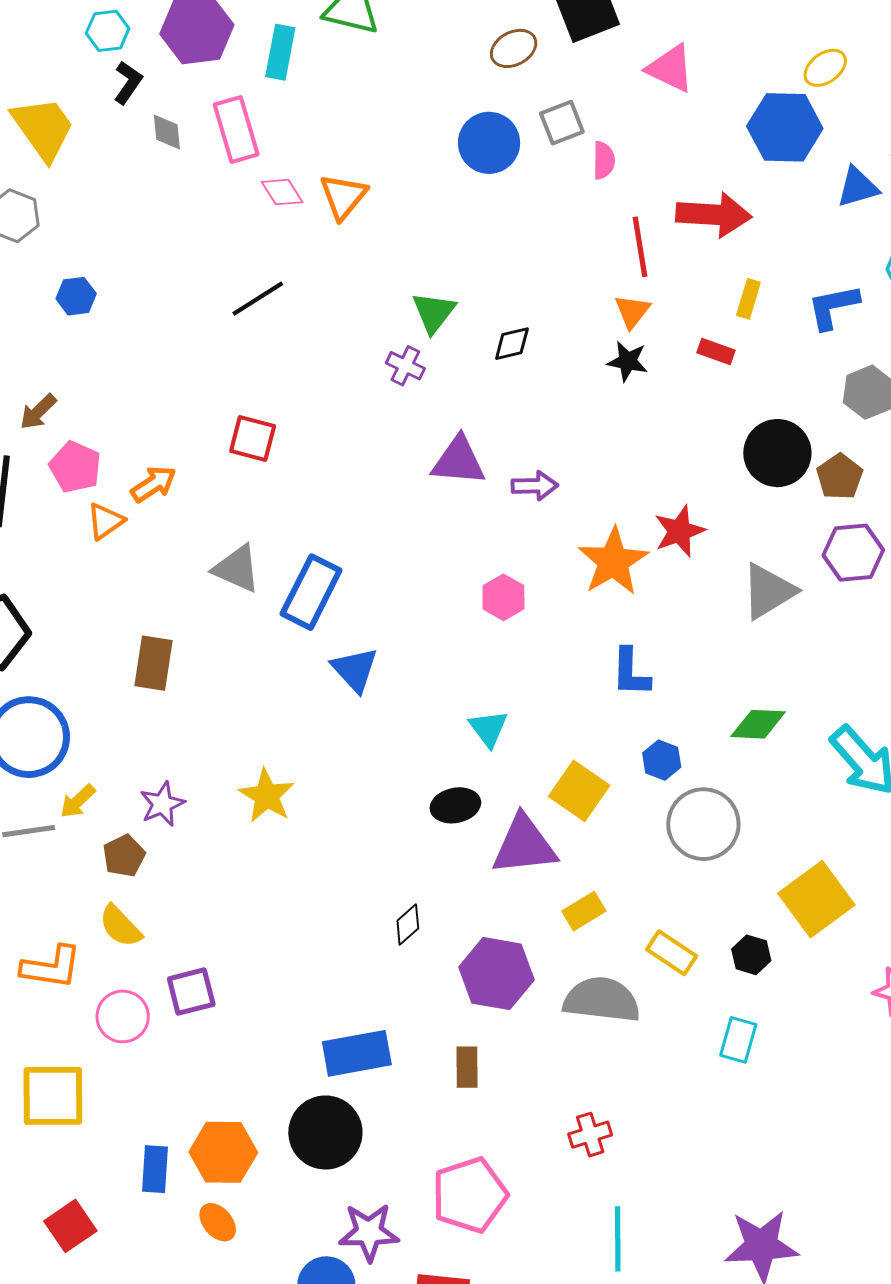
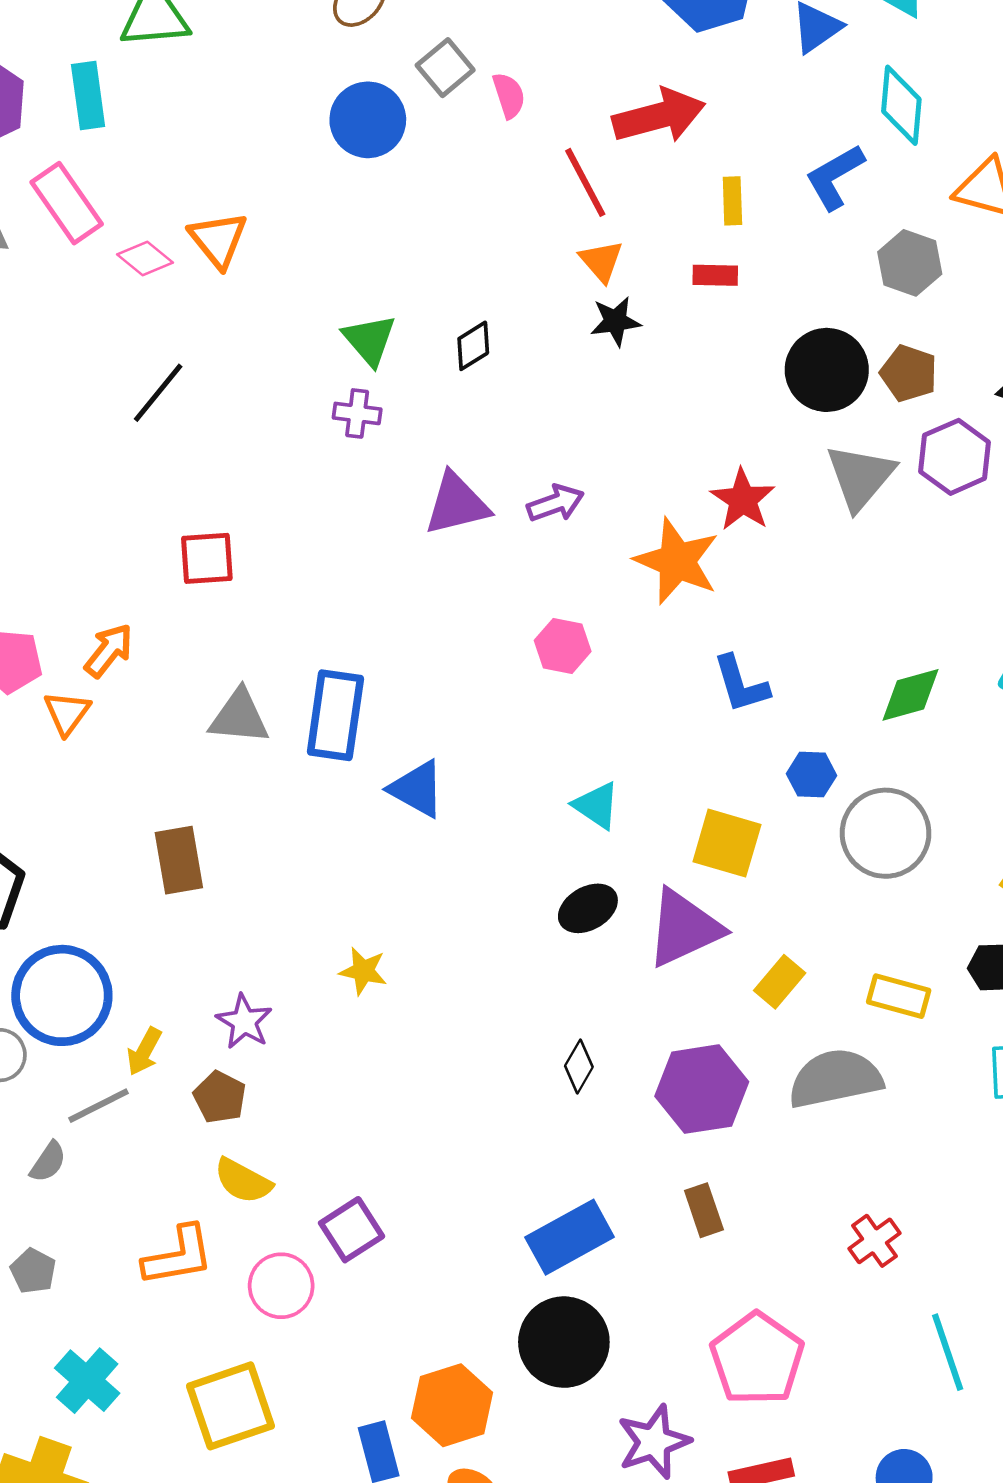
gray triangle: (768, 591) -> (860, 477), moved
yellow star: (267, 796) -> (363, 971), size x0.7

